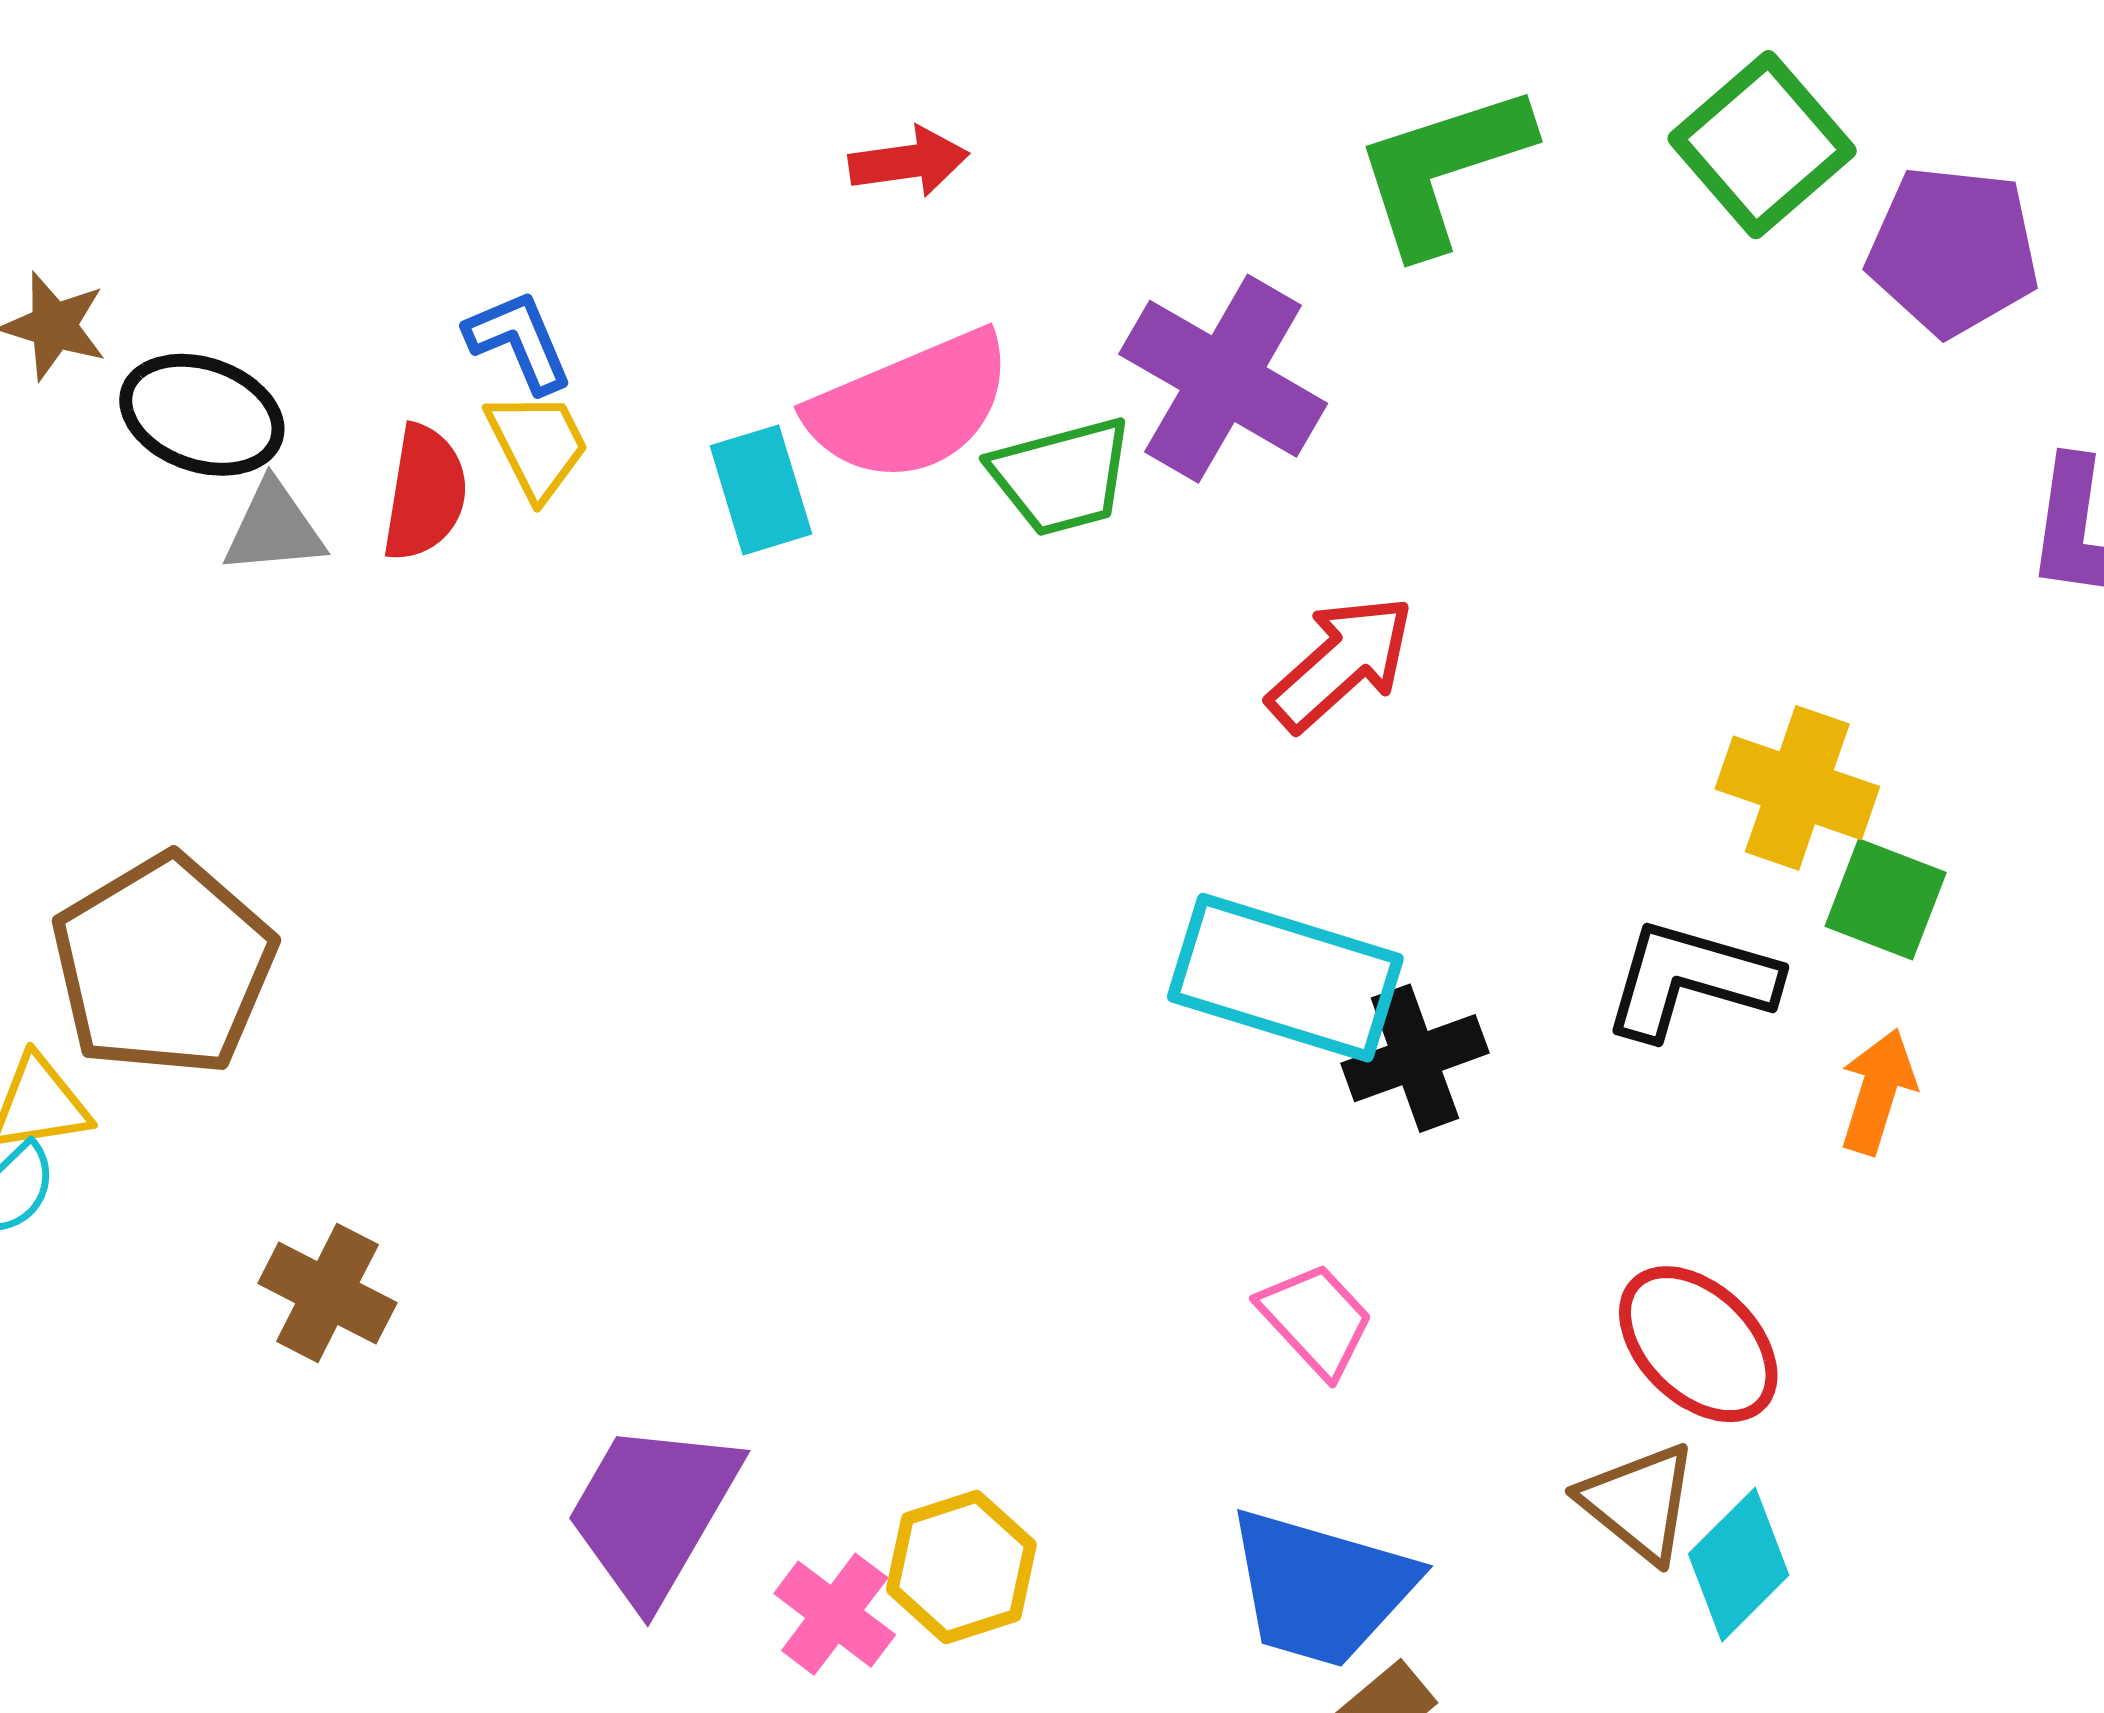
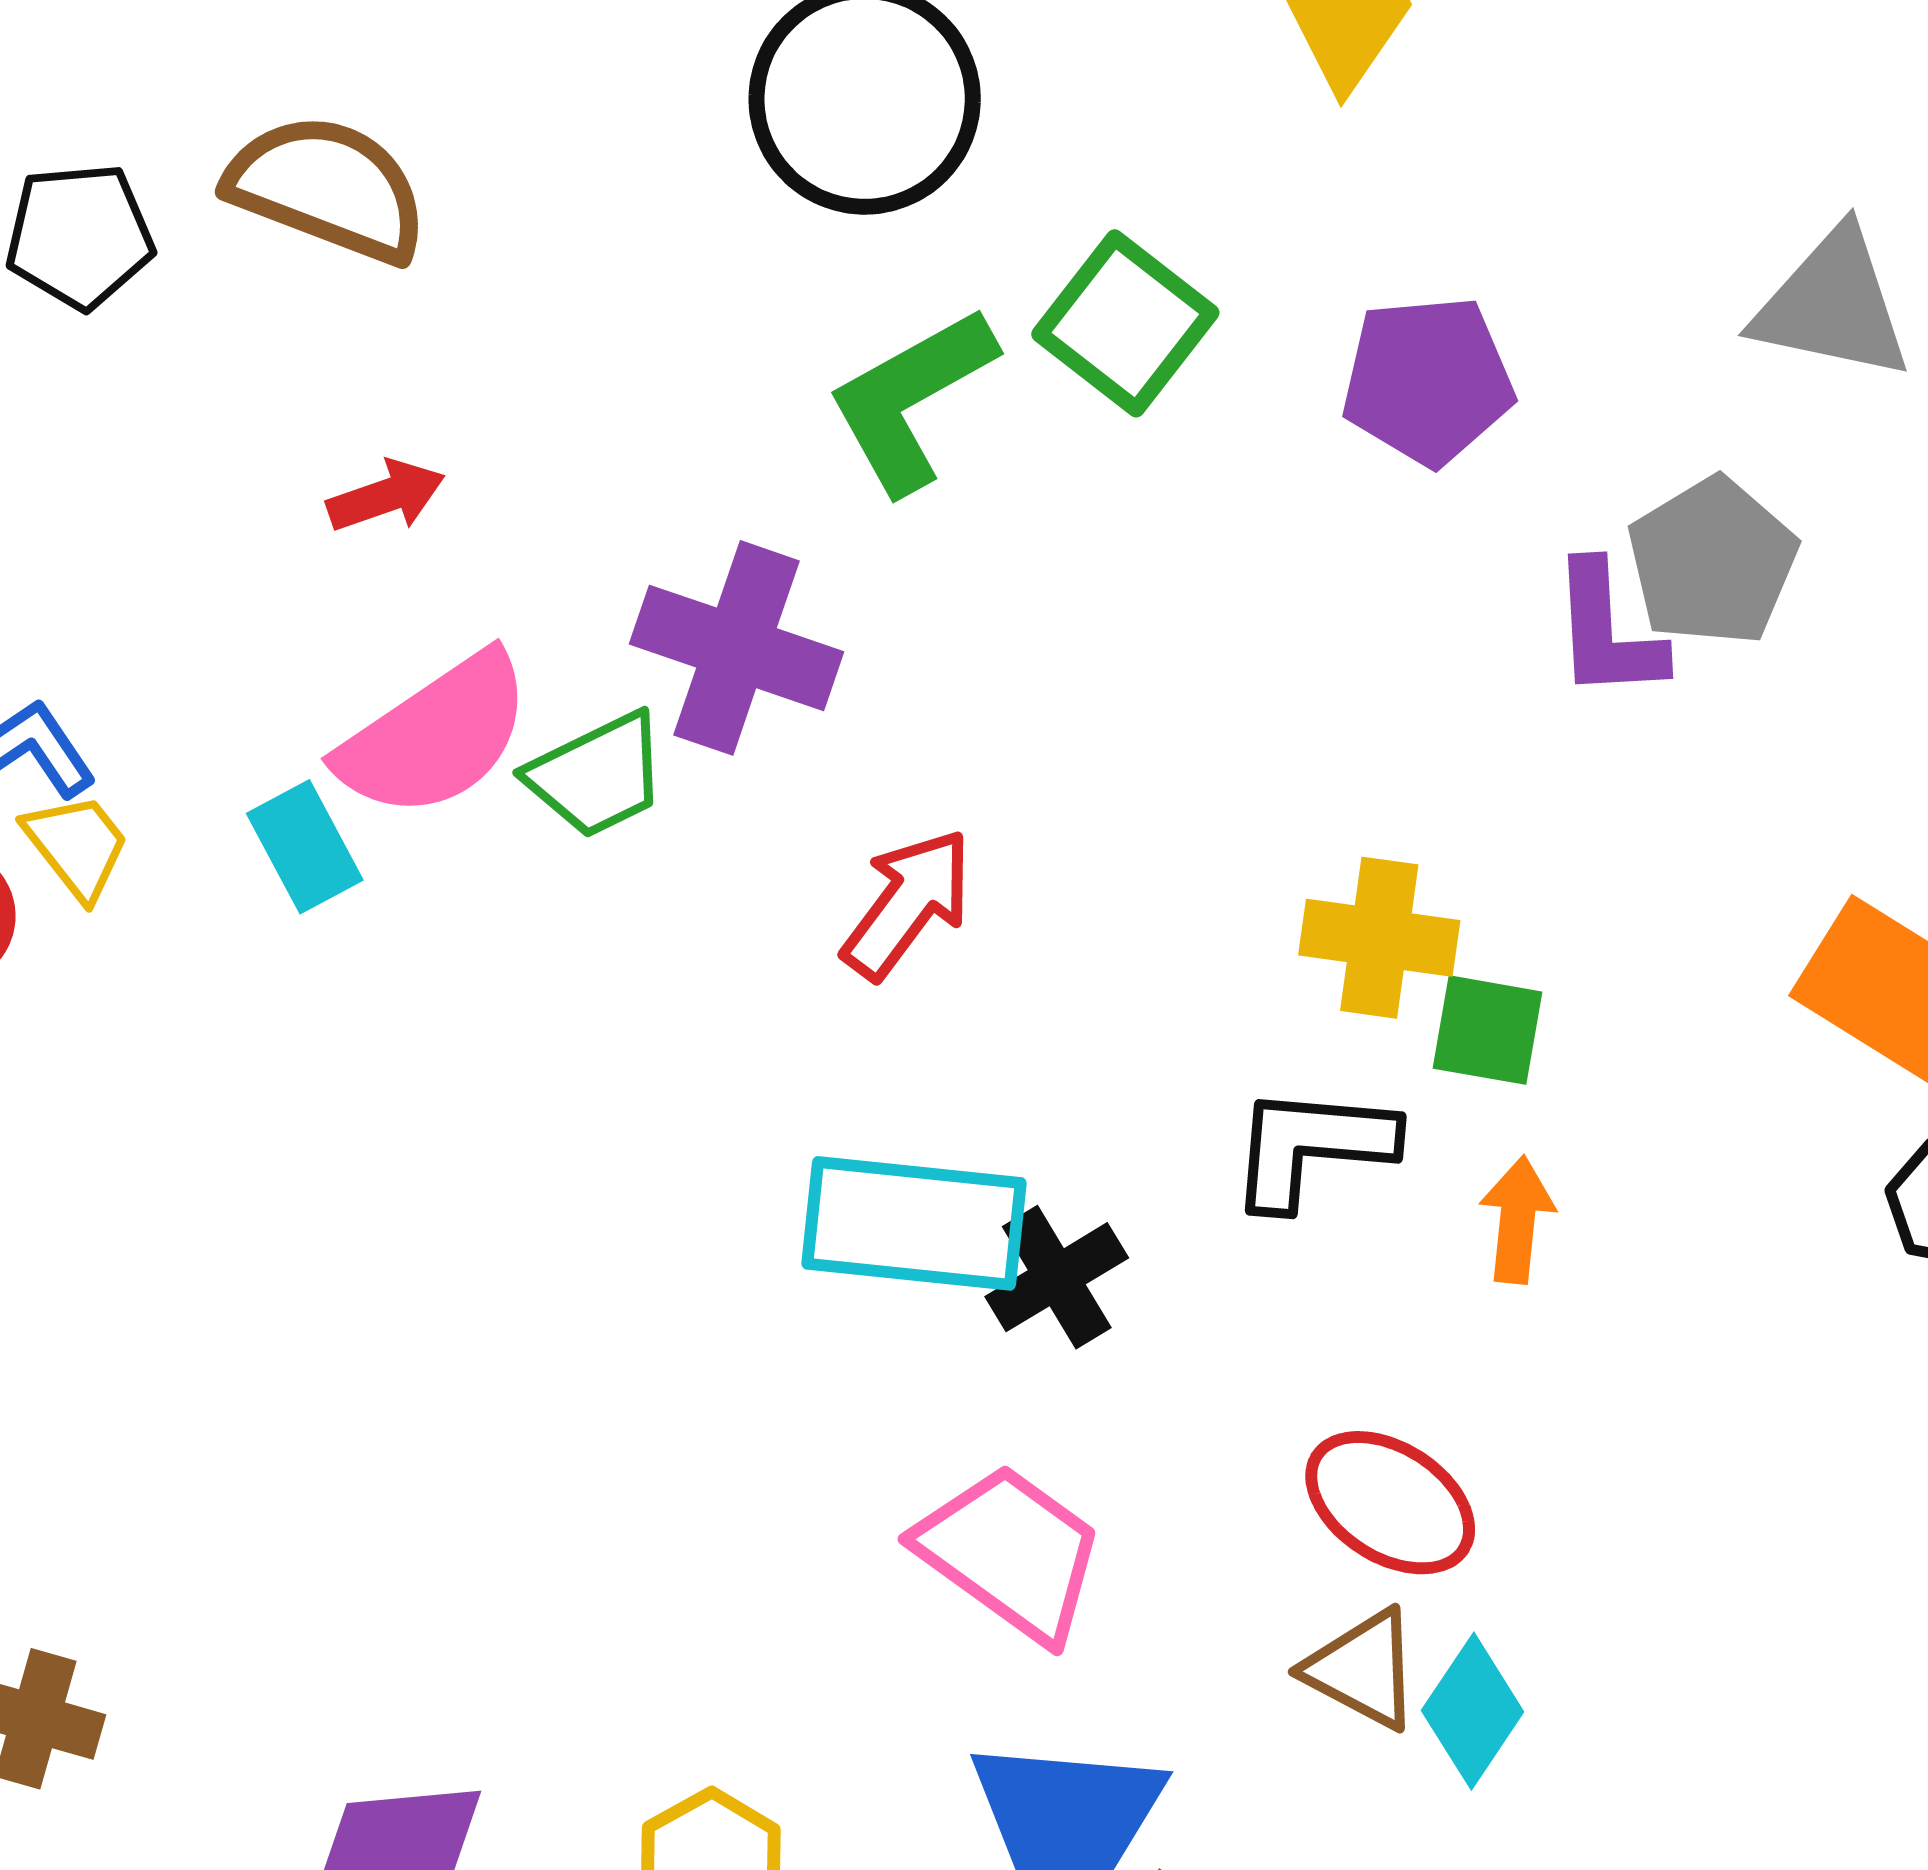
green square: (1762, 145) -> (1125, 323), moved
pink trapezoid: (1316, 1320) -> (1010, 1553), size x1.6

